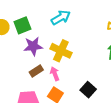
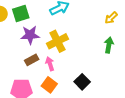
yellow cross: (61, 51) -> (57, 41), turned 35

